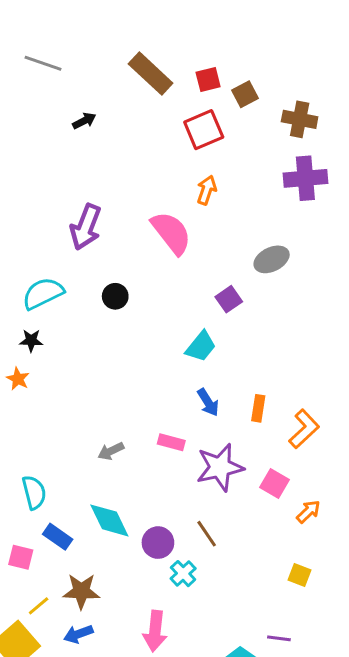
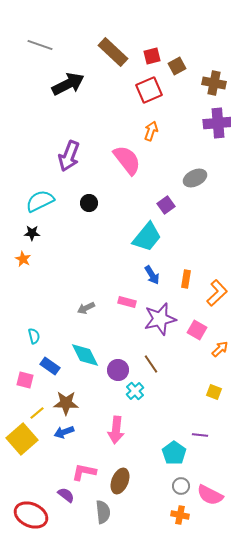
black arrow: (84, 121) -> (68, 84), size x2.0
cyan trapezoid: (201, 346) -> (147, 237), size x1.4
cyan semicircle: (34, 492) -> (34, 336), size x0.7

